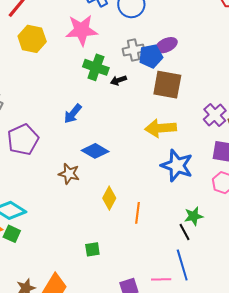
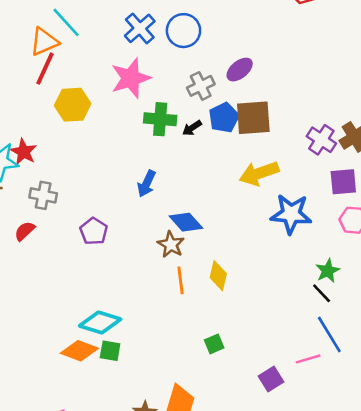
blue pentagon: (151, 56) -> (224, 118), moved
purple pentagon: (23, 139) -> (94, 231), size x0.7
blue diamond: (95, 151) -> (186, 222), turned 32
brown star: (69, 174) -> (171, 245), moved, turned 30
orange line: (138, 213) -> (181, 280), moved

